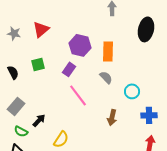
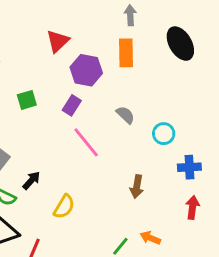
red triangle: (41, 29) -> (58, 41), moved
black ellipse: (146, 29) -> (180, 44), turned -40
orange rectangle: (108, 51) -> (126, 53), moved
brown arrow: (112, 117) -> (137, 187), moved

